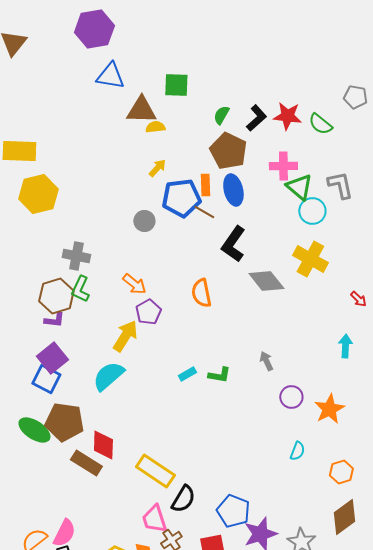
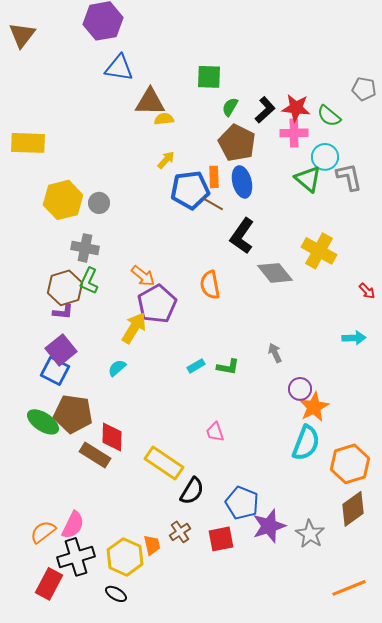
green square: (176, 85) -> (209, 77), moved
pink cross: (283, 166) -> (294, 133), moved
yellow hexagon: (38, 194) -> (63, 200), moved
cyan circle: (312, 211) -> (325, 157), moved
gray circle: (144, 221) -> (99, 203), moved
purple pentagon: (148, 312) -> (157, 304), size x1.5
cyan arrow: (345, 346) -> (354, 338), turned 85
cyan semicircle: (108, 376) -> (117, 368), size x0.6
orange star: (329, 409) -> (314, 407), moved
cyan semicircle: (297, 451) -> (306, 443), size x1.8
orange hexagon: (341, 472) -> (350, 464), size x1.6
pink trapezoid: (154, 519) -> (215, 432), moved, size x0.7

